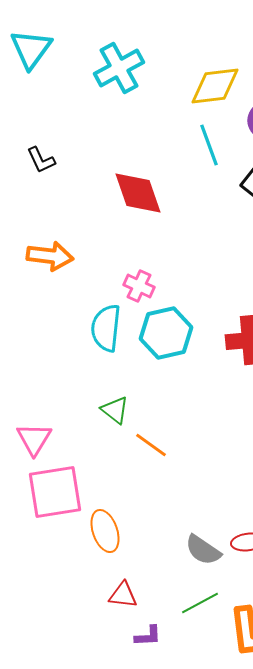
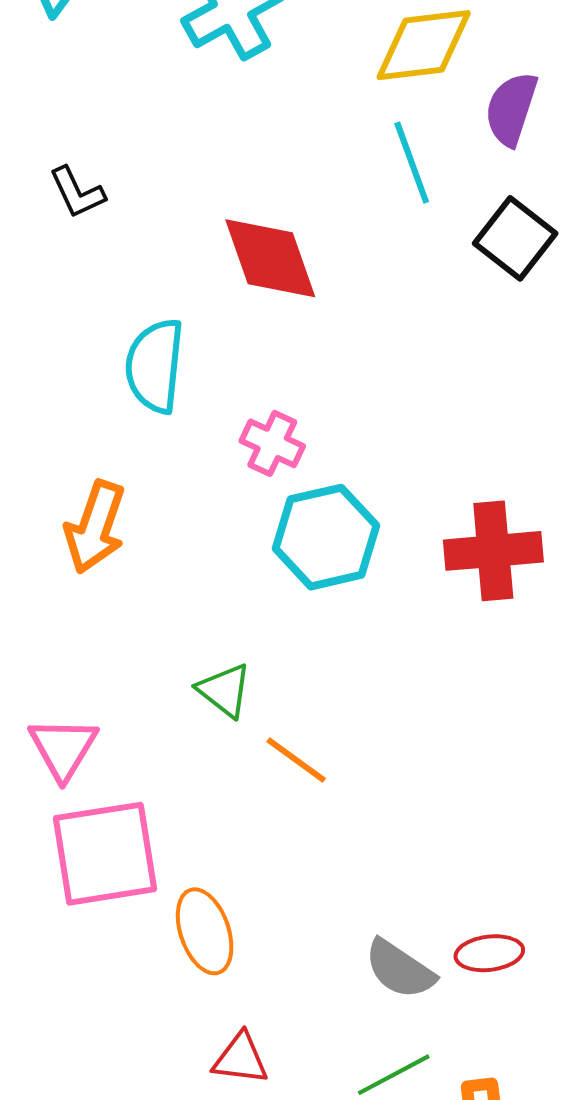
orange arrow: (50, 256) -> (95, 527), moved, turned 102
cyan semicircle: (106, 328) -> (155, 366), moved

